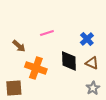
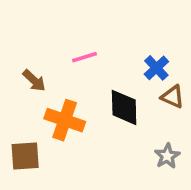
brown triangle: (92, 63) -> (173, 97), moved

